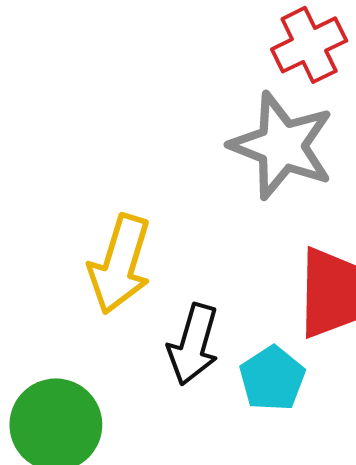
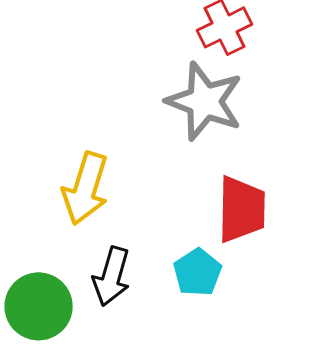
black arrow: (193, 344) -> (112, 276), moved

